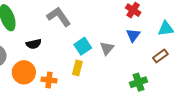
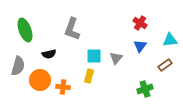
gray L-shape: (59, 17) -> (72, 29), turned -125
cyan square: (83, 46) -> (94, 56), turned 35

